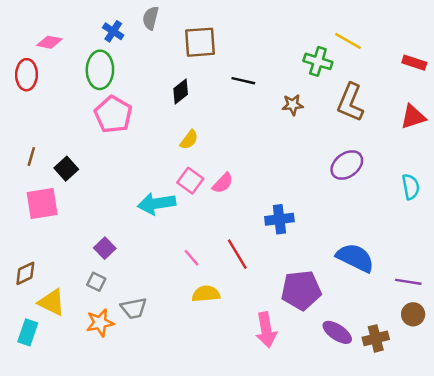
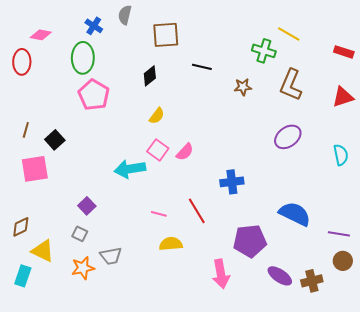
pink line: (191, 258) -> (159, 214), turned -35

